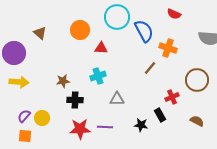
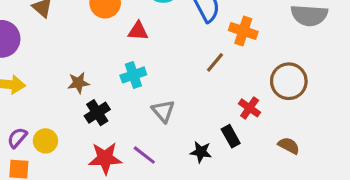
red cross: (172, 97) -> (250, 108), turned -32
gray triangle: (117, 99) -> (163, 111), turned 49
black cross: (75, 100) -> (97, 113), turned -35
purple line: (105, 127) -> (144, 155), turned 35

